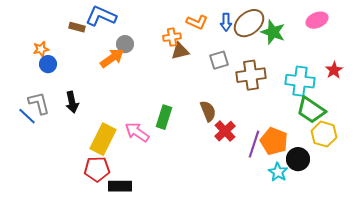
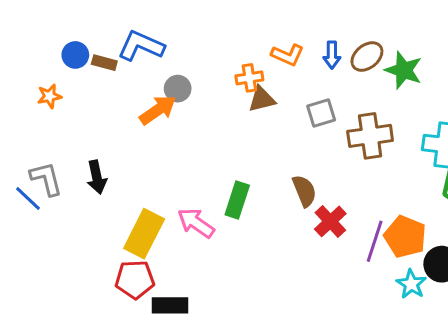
brown ellipse: (249, 23) -> (367, 56), size x0.7
blue circle: (48, 64) -> (75, 55), moved

